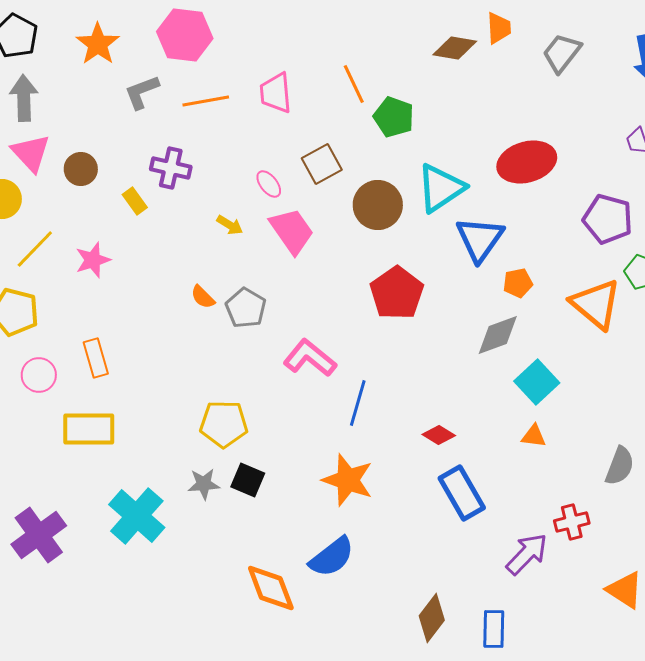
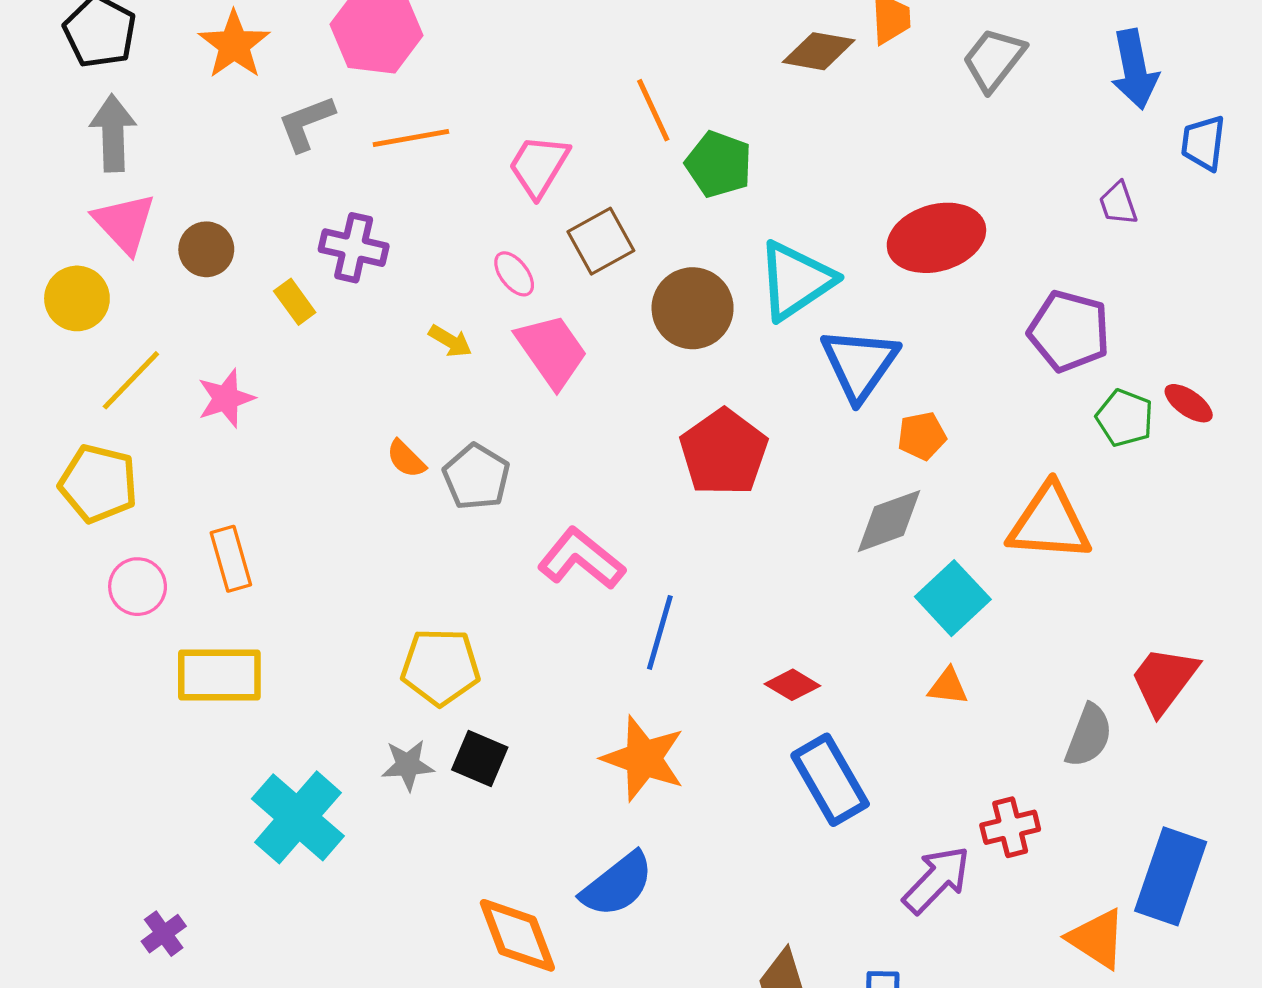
pink trapezoid: (276, 93) -> (539, 166), moved, turned 36
orange triangle: (596, 304) -> (1049, 523), moved, turned -36
purple cross: (39, 535) -> (164, 934), moved, size x0.5

